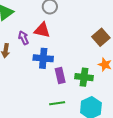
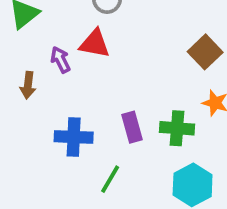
blue cross: (43, 58) -> (74, 137), moved
green line: (57, 103) -> (110, 179), moved, turned -49

